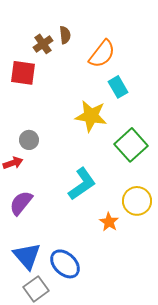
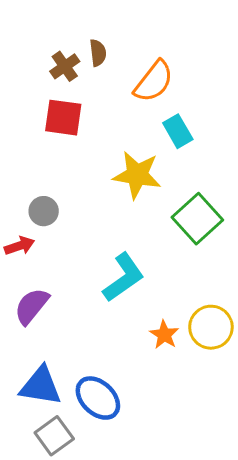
red square: (23, 73) -> (63, 118), moved
yellow circle: (137, 201) -> (211, 327), moved
blue triangle: (27, 256) -> (41, 386), turned -40

